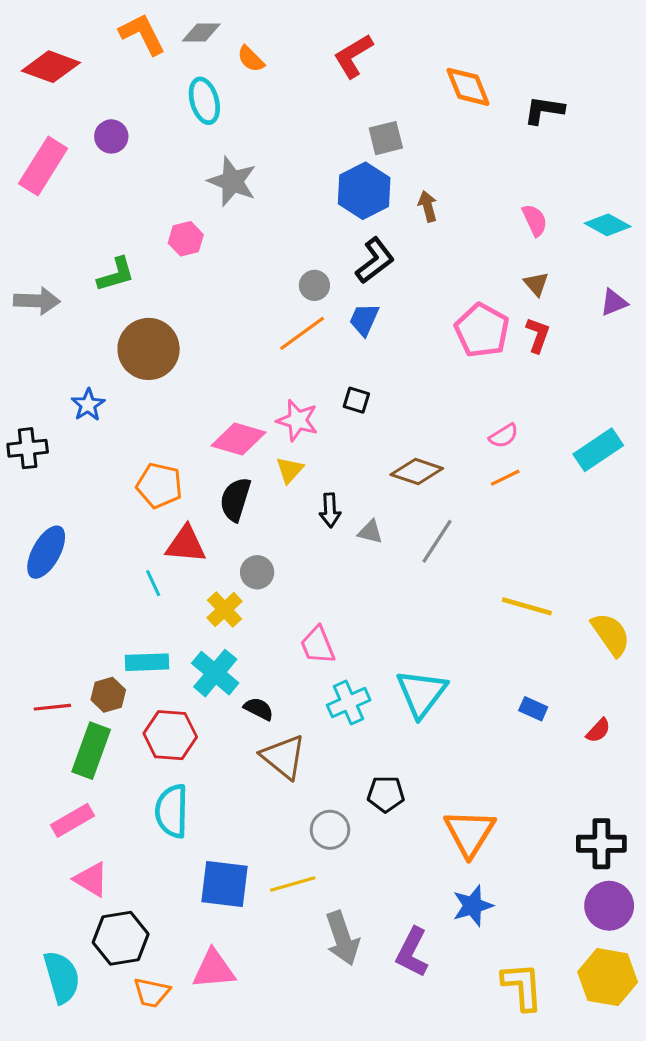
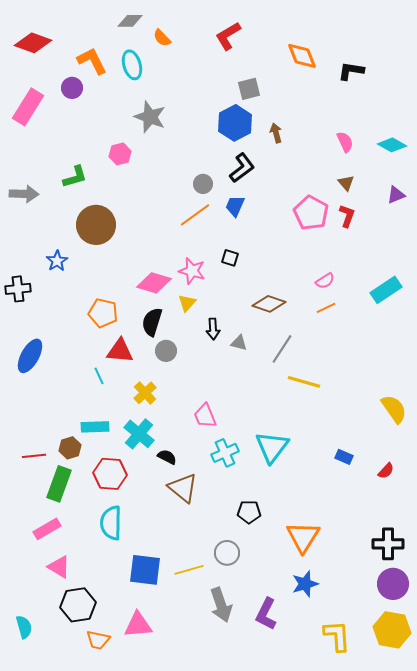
orange L-shape: (142, 34) -> (92, 61), moved
gray circle: (257, 572) -> (166, 351), moved
yellow line: (527, 606) -> (304, 382), moved
gray circle: (330, 830) -> (227, 553), moved
cyan semicircle: (62, 977) -> (24, 627), moved, size x0.7

